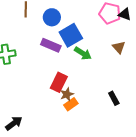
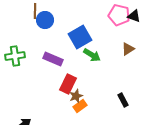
blue circle: (52, 17) -> (45, 20), moved
purple rectangle: (51, 45) -> (53, 59), moved
brown triangle: (119, 47) -> (128, 49), turned 40

